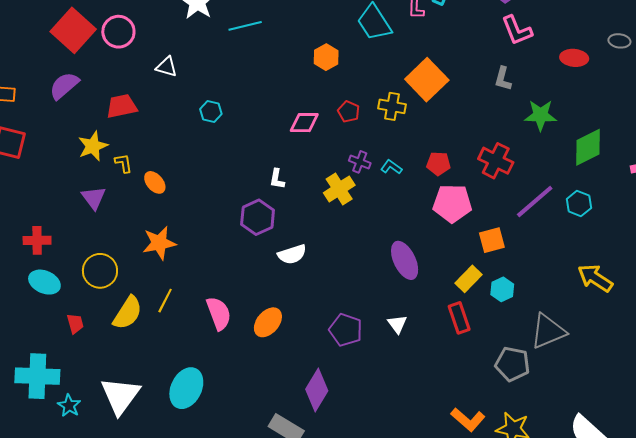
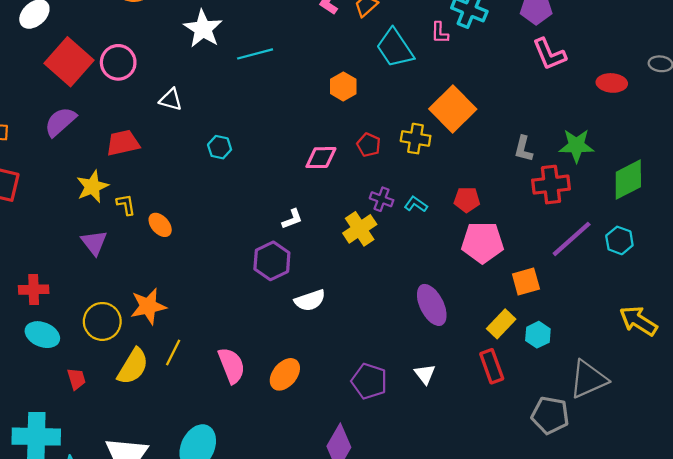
gray L-shape: (503, 79) -> (523, 149), moved
red cross: (496, 161) -> (551, 185), moved, turned -32
white L-shape: (277, 179) -> (292, 219), turned -120
orange star: (159, 243) -> (148, 306), moved

